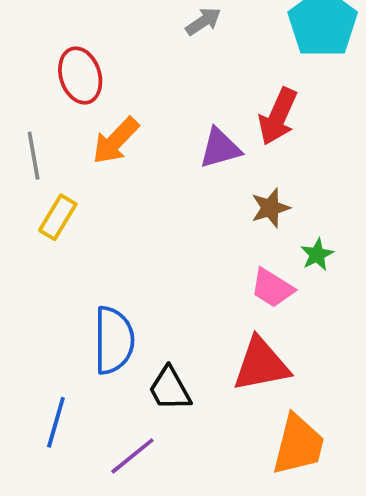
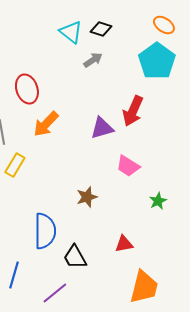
brown star: (270, 208) -> (87, 197), moved
green star: (317, 255) -> (158, 201), moved
pink trapezoid: (272, 288) -> (128, 166), moved
red triangle: (261, 365) -> (124, 244), size x0.6

